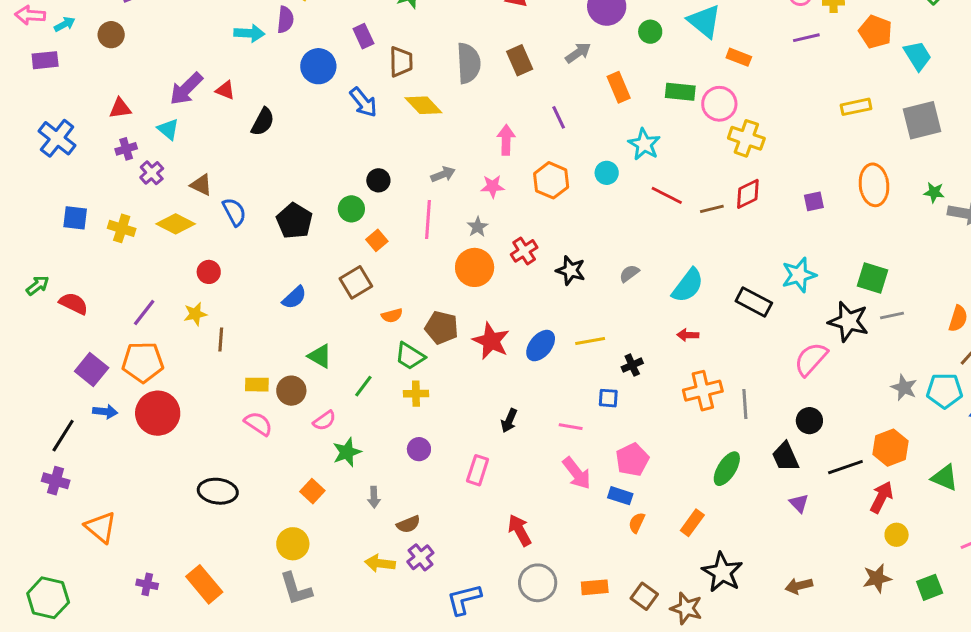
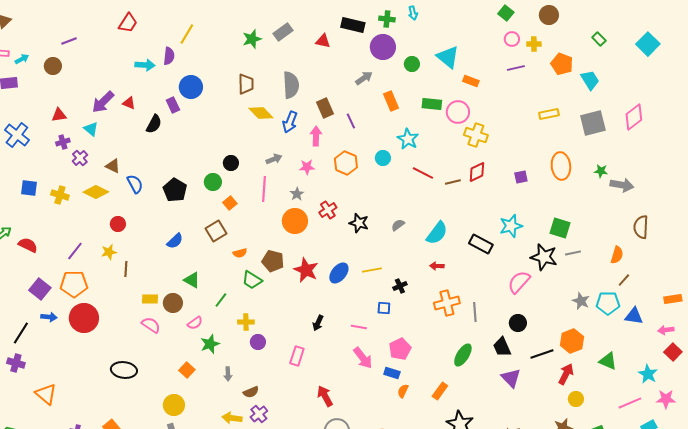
purple rectangle: (363, 36) -> (173, 105), moved
brown rectangle: (520, 60) -> (325, 108), moved
blue arrow: (363, 102) -> (290, 122), moved, turned 60
yellow cross: (416, 394) -> (246, 322), moved
purple triangle: (799, 503) -> (511, 378), size x1.5

